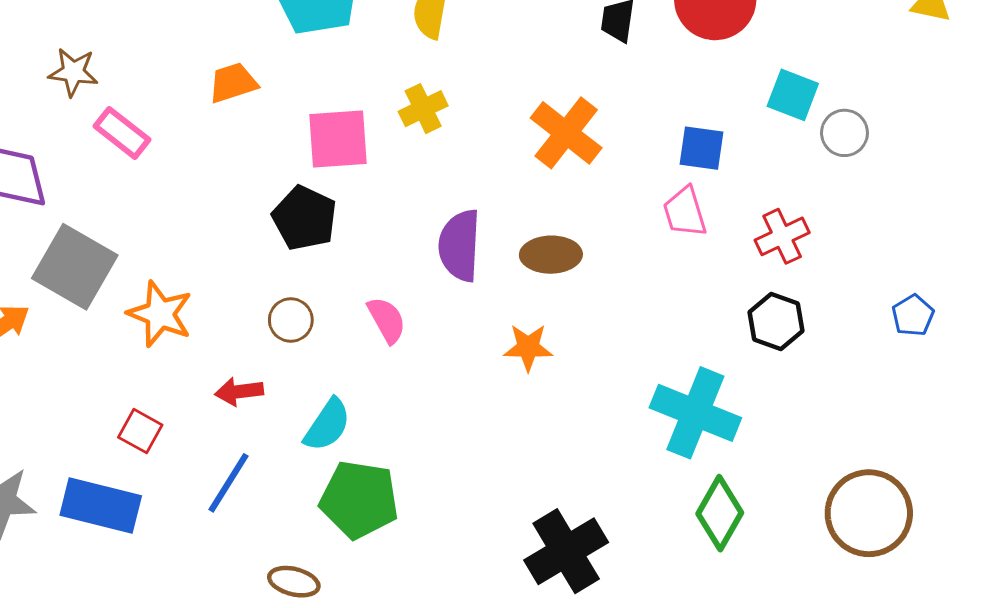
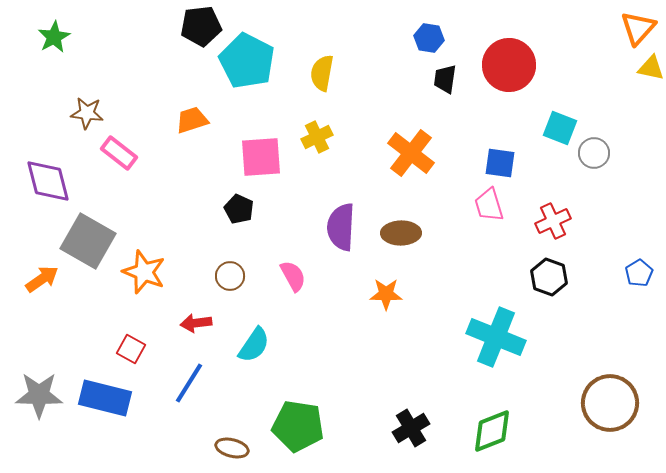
black pentagon: (304, 218) -> (239, 209), size x0.7
green pentagon: (359, 499) -> (298, 426), moved
green diamond: (720, 513) -> (492, 431), moved, turned 39
black cross: (566, 551) -> (411, 428), size x0.7

